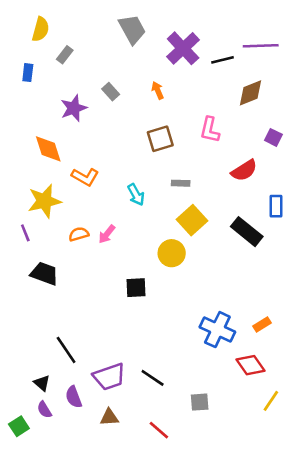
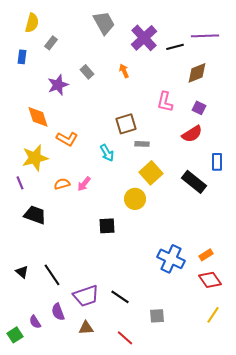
purple square: (273, 137) -> (199, 108), moved
brown square: (160, 139) -> (126, 124), moved
red diamond: (251, 365) -> (210, 280), moved
black triangle: (42, 383) -> (22, 272), moved

